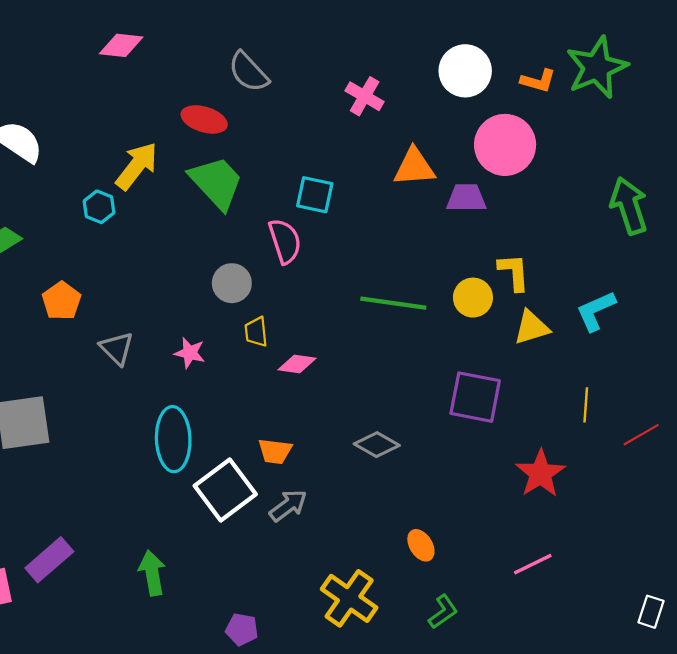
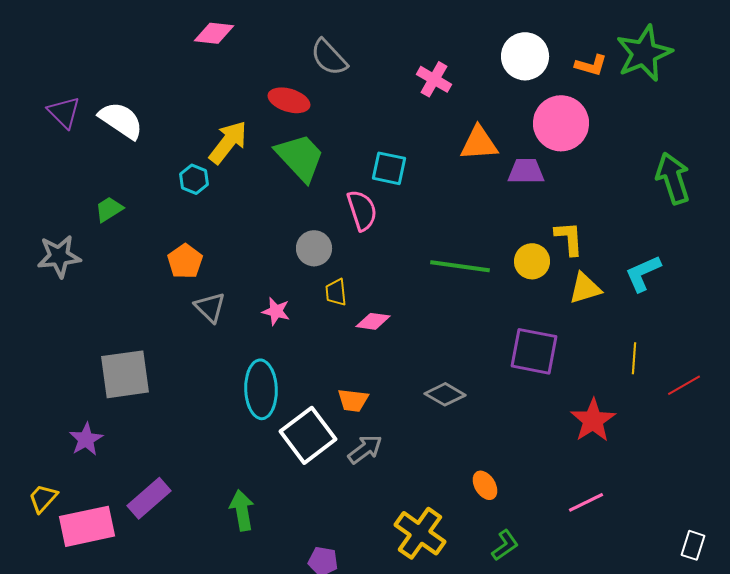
orange pentagon: (61, 301) -> (185, 261), moved

